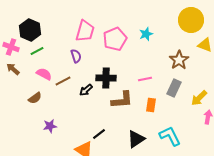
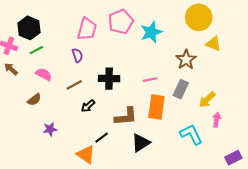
cyan star: (146, 34) -> (151, 32), size x1.5
pink pentagon: (115, 39) -> (121, 22), moved
brown line: (63, 81) -> (74, 85), moved
black arrow: (86, 90) -> (88, 106), moved
brown L-shape: (122, 100) -> (126, 116), moved
orange rectangle: (151, 105) -> (156, 107), size x1.6
cyan L-shape: (170, 136) -> (191, 134), moved

